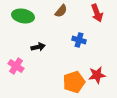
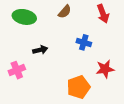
pink cross: (16, 66) -> (17, 70), turned 35
red star: (97, 75) -> (105, 69), moved

